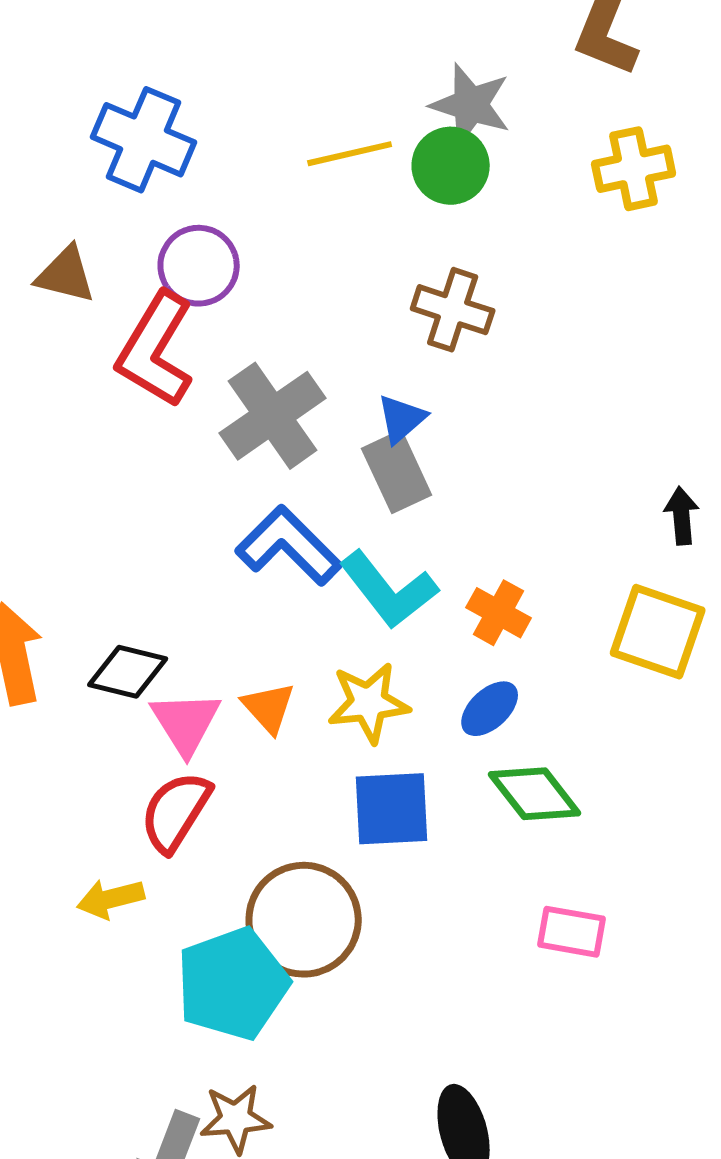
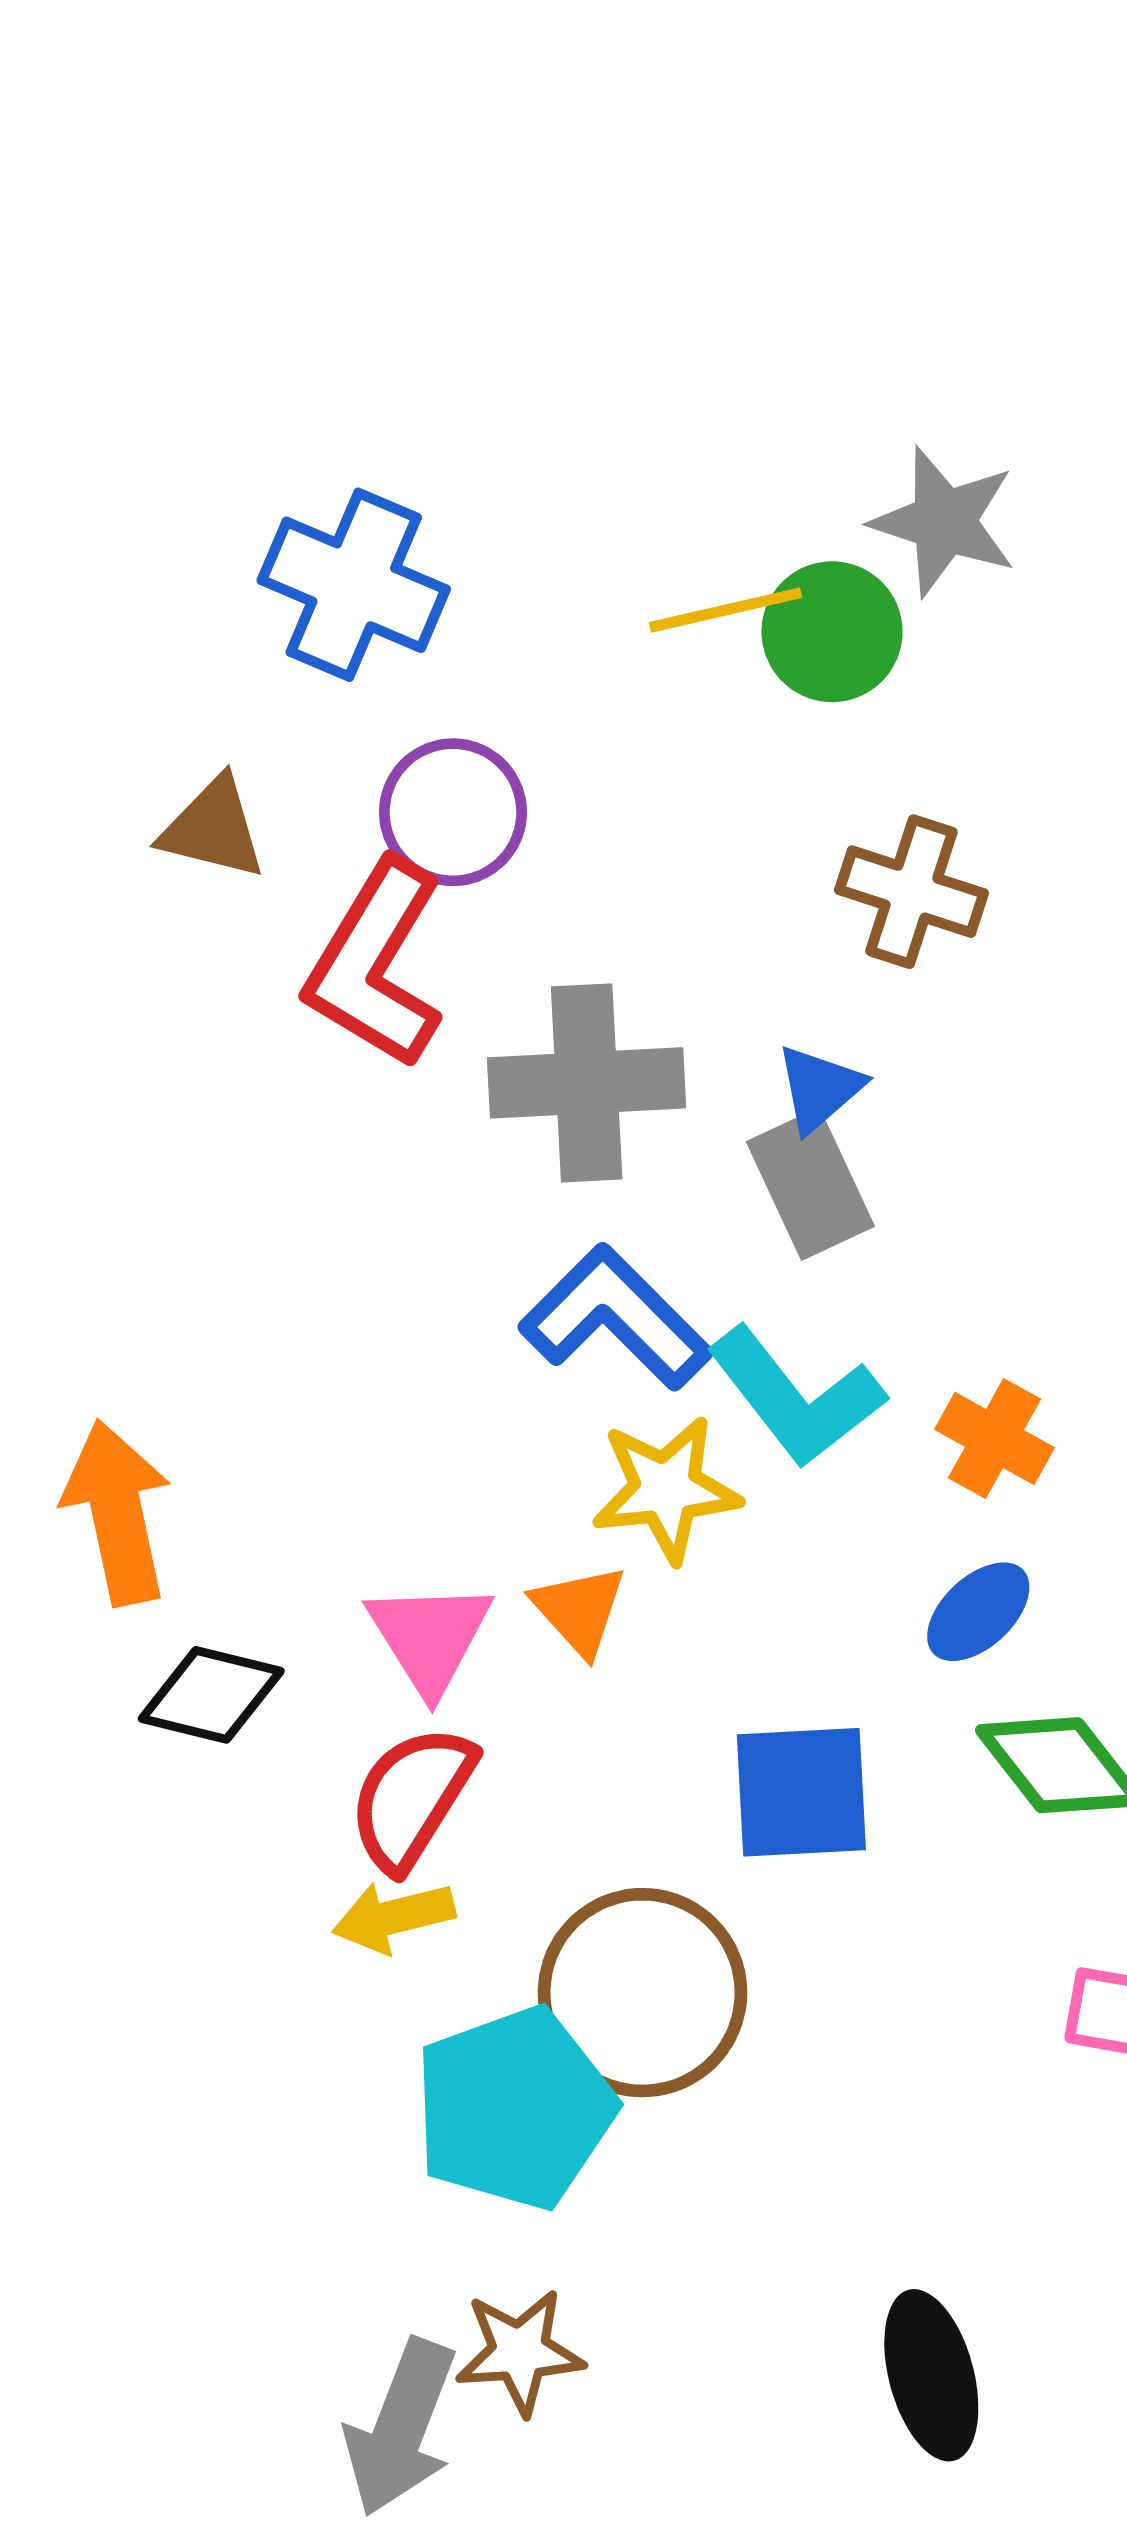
green circle: (451, 166) -> (832, 632), moved
gray cross: (273, 416) -> (587, 1083), turned 32
black diamond: (128, 672) -> (211, 1695), moved
yellow star: (369, 703) -> (666, 1489), moved
yellow arrow: (111, 899) -> (393, 1917), moved

